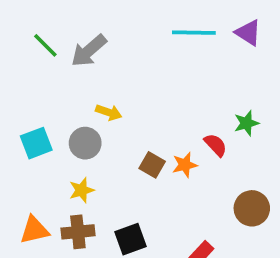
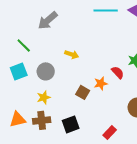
green line: (45, 45) -> (24, 45), moved
yellow arrow: (109, 112) -> (72, 54), moved
brown square: (152, 165) -> (83, 92), moved

